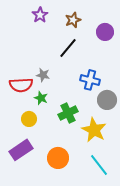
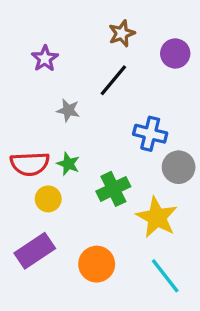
purple star: (40, 15) -> (45, 59), moved
gray star: (43, 75) -> (68, 110), moved
red semicircle: (21, 85) -> (30, 164), moved

